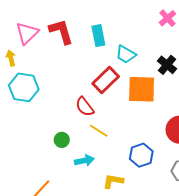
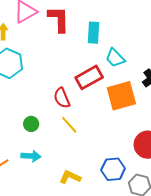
orange square: (142, 89) -> (121, 96), turned -32
blue hexagon: (141, 155) -> (113, 169), moved
cyan arrow: (84, 160) -> (31, 156), moved

